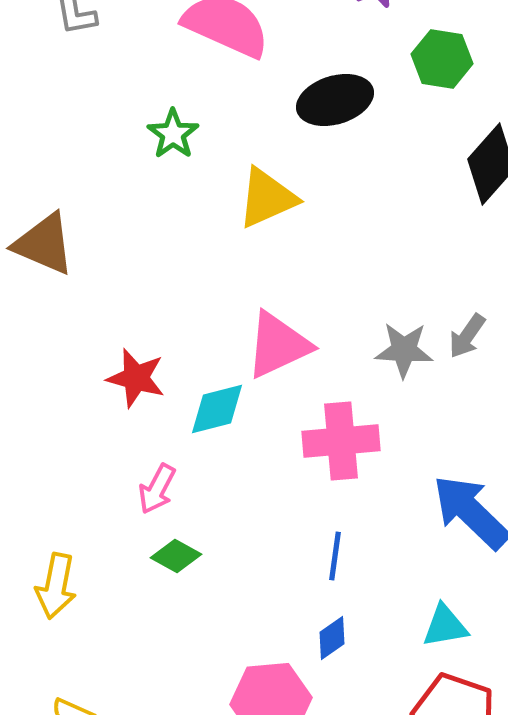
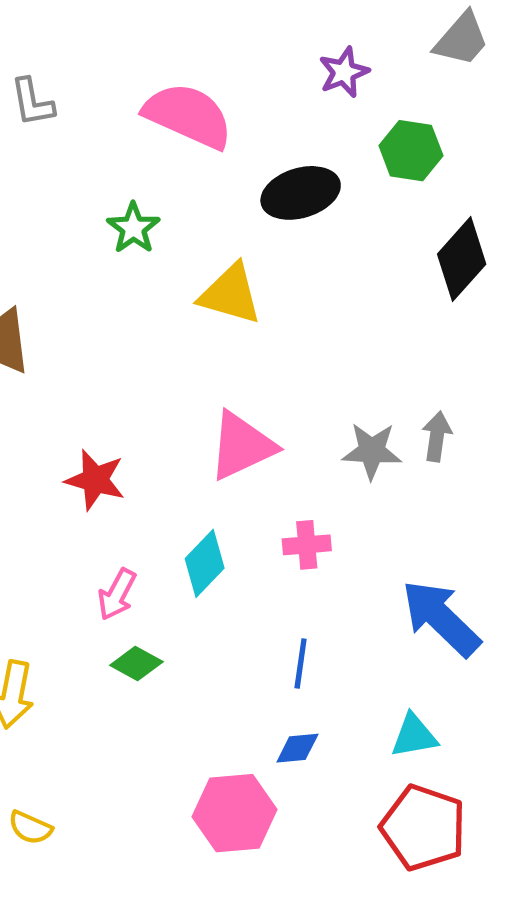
yellow triangle: (267, 198) -> (230, 294), turned 40
gray arrow: (467, 336) -> (437, 436), turned 153
cyan diamond: (217, 409) -> (205, 563), moved, turned -32
pink cross: (341, 441) -> (307, 545), size x0.6
blue diamond: (332, 638) -> (297, 748), turned 30

